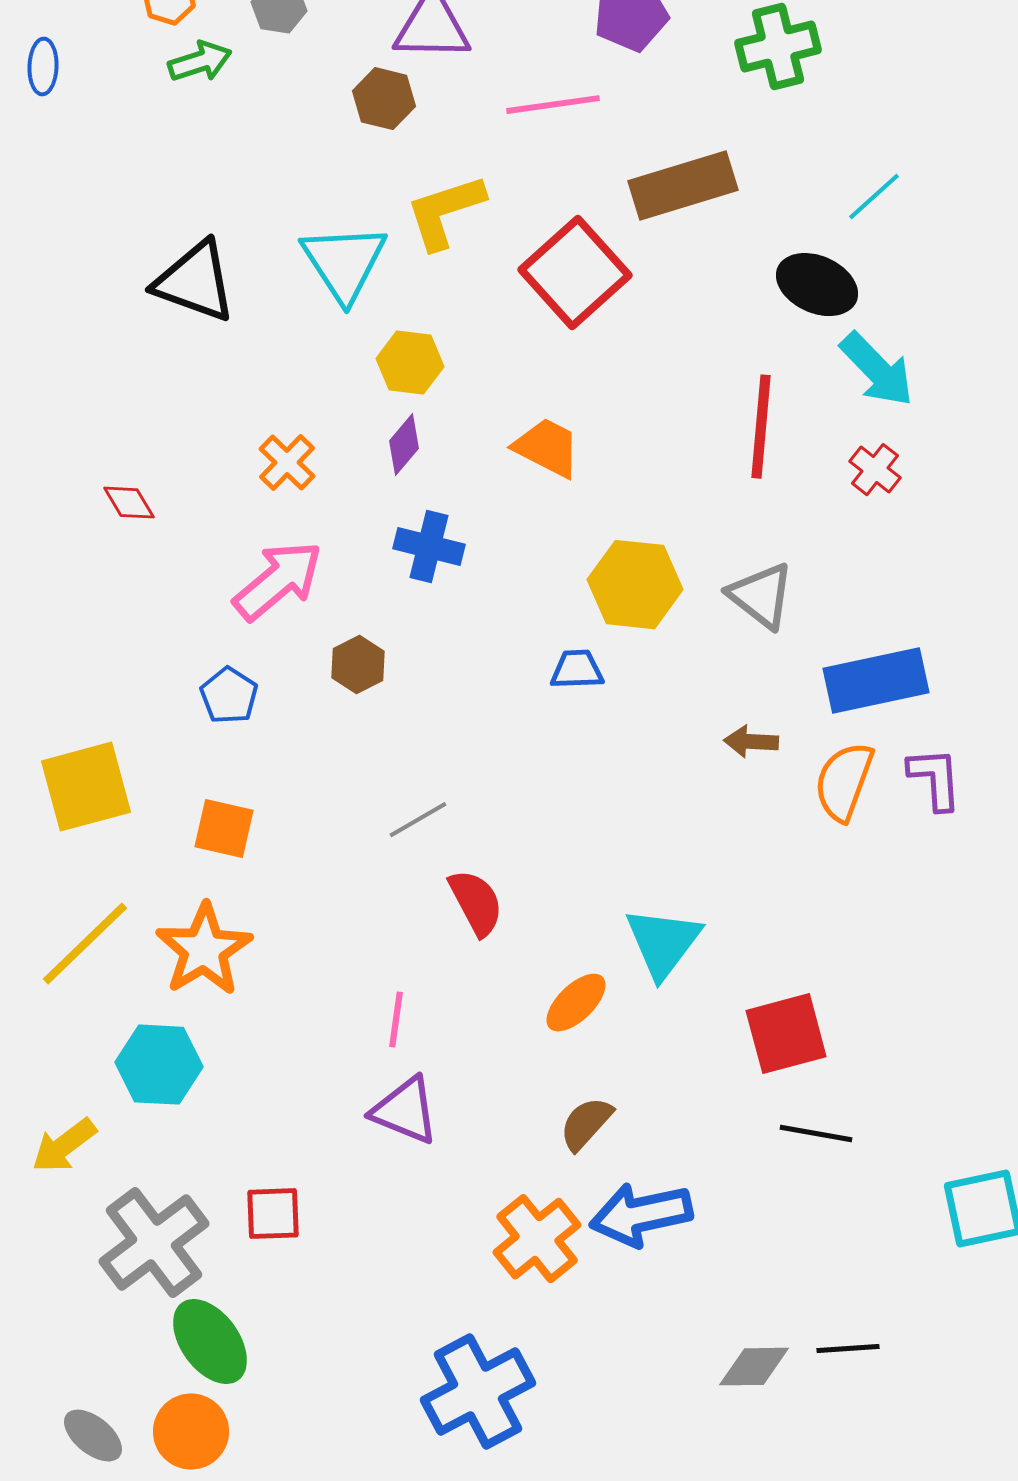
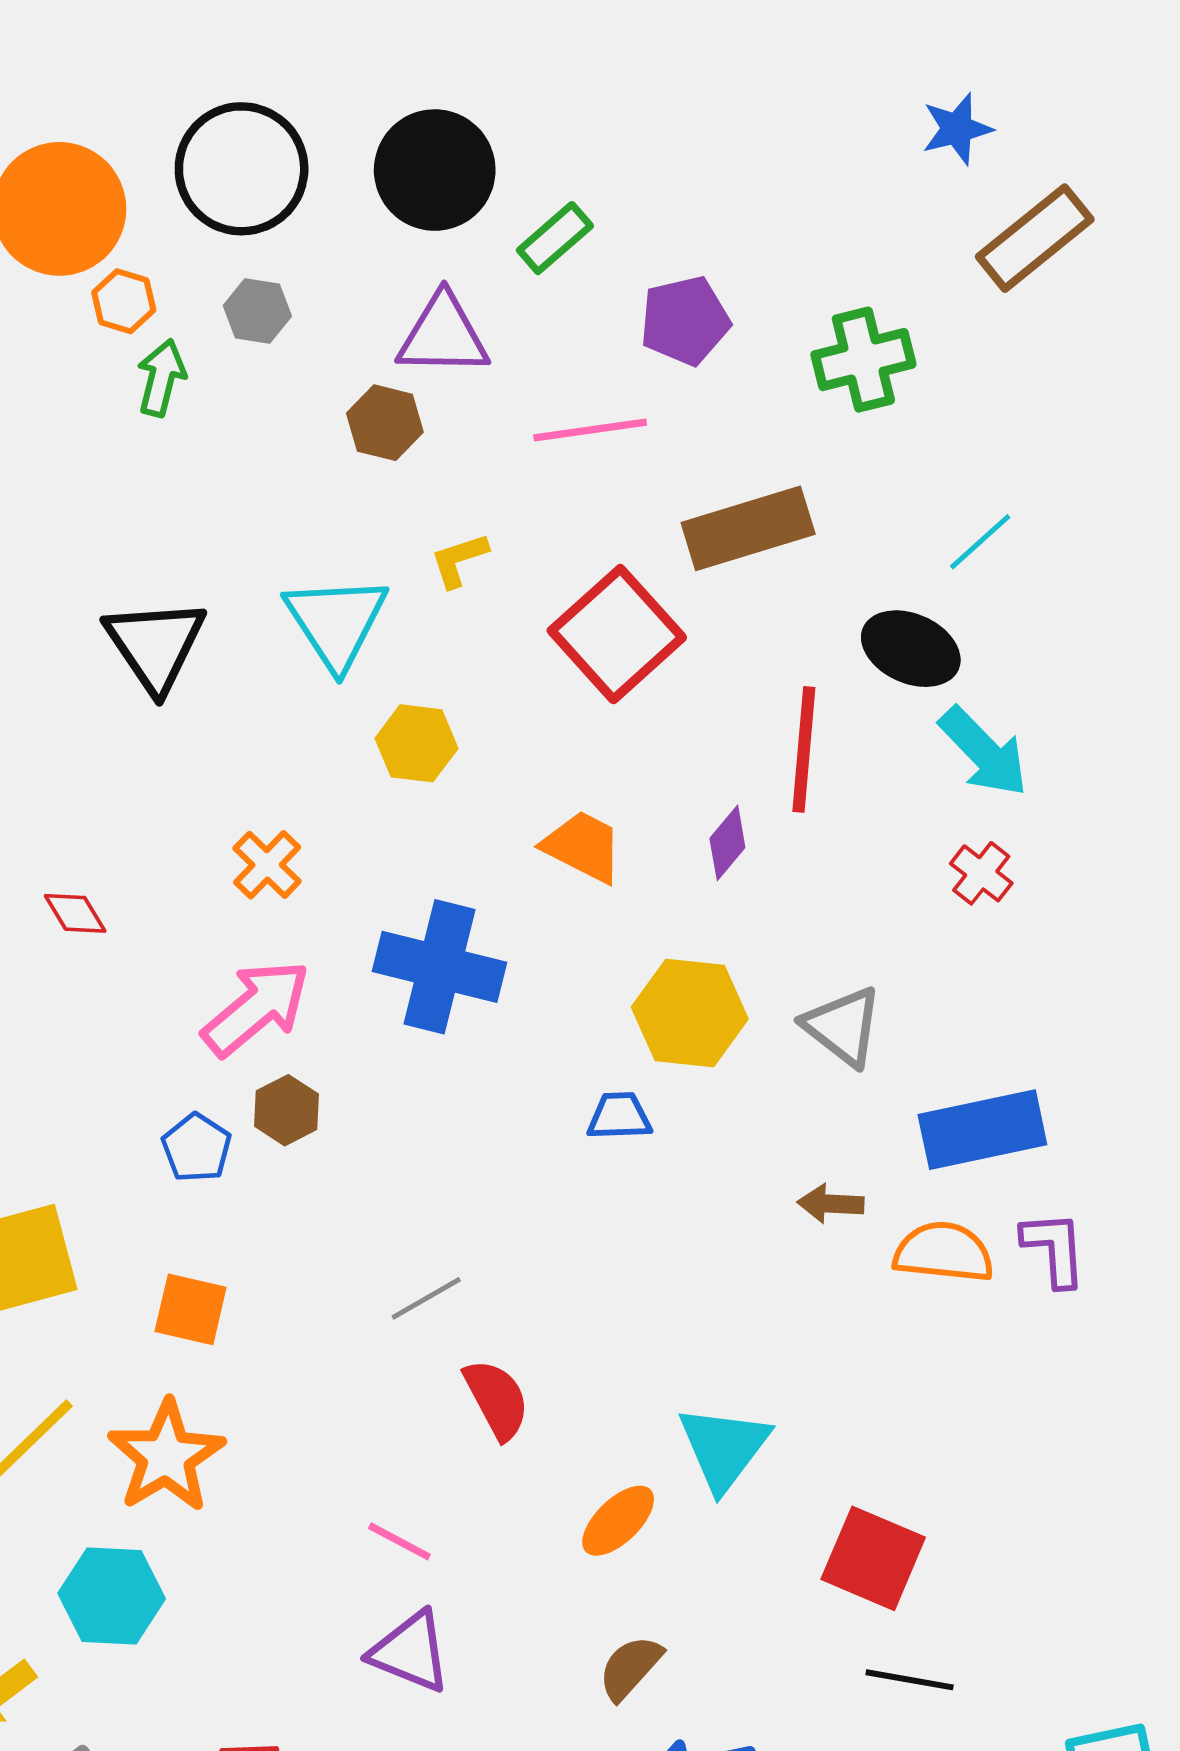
green arrow: (200, 62) -> (161, 378), turned -58
yellow L-shape: (445, 212) -> (459, 560), size x0.6
black triangle: (195, 282) -> (155, 645), turned 36
red line: (761, 427) -> (804, 749), moved
purple diamond: (404, 445) -> (727, 843), moved
blue cross: (429, 547) -> (440, 967), size x1.5
brown hexagon: (358, 665) -> (286, 1110), moved
orange semicircle: (844, 782) -> (944, 1252), turned 76
pink line: (396, 1020) -> (399, 1541), turned -70
red square: (786, 1034) -> (873, 1558), turned 38

